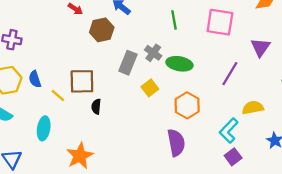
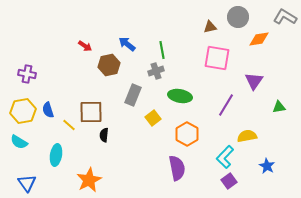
green line: (174, 20) -> (162, 50), moved
gray cross: (153, 53) -> (156, 71), moved, turned 35

